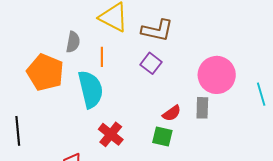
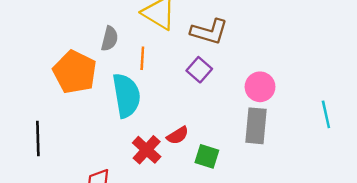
pink circle: (217, 75) -> (260, 87), moved, size x0.7
gray rectangle: (202, 108) -> (256, 126), size x1.4
red semicircle: (172, 113) -> (178, 135), moved

